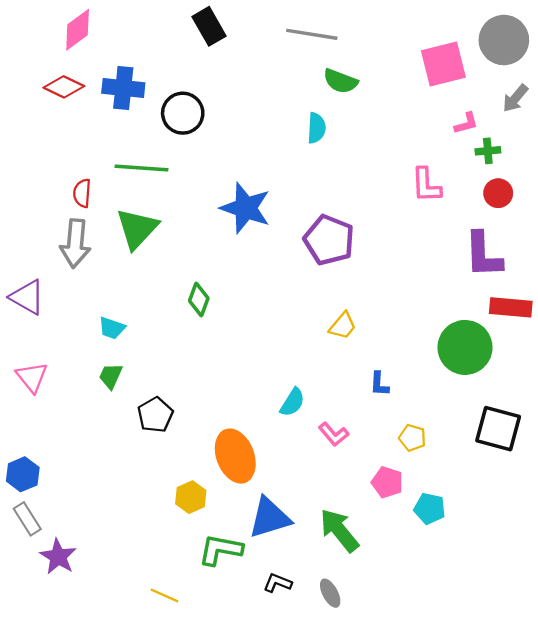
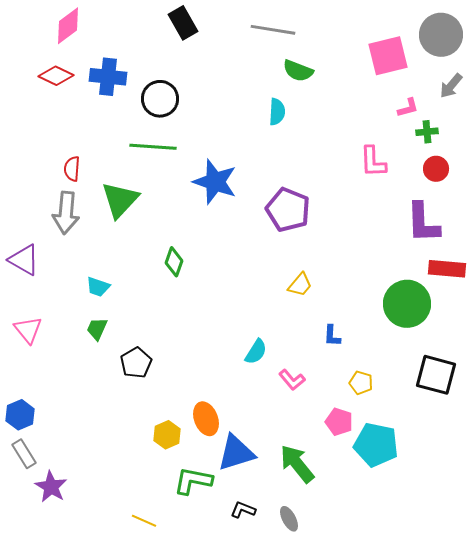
green line: (142, 168) -> (153, 147), moved
orange ellipse: (235, 456) -> (206, 419), moved, size x0.7
cyan pentagon: (430, 509) -> (376, 445), size x1.6

